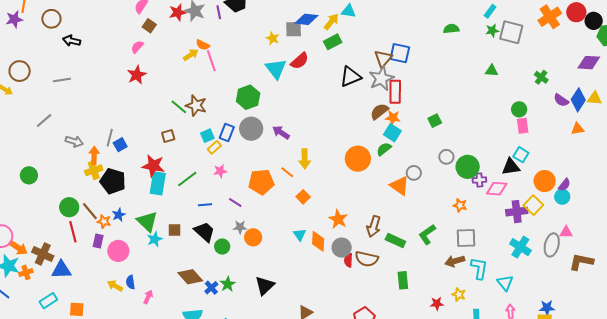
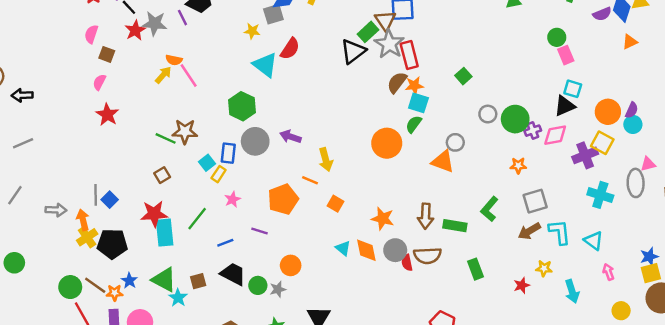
green rectangle: (333, 42) -> (368, 32), moved
purple semicircle: (561, 100) -> (602, 14), turned -42
gray star: (240, 227) -> (278, 289), moved

